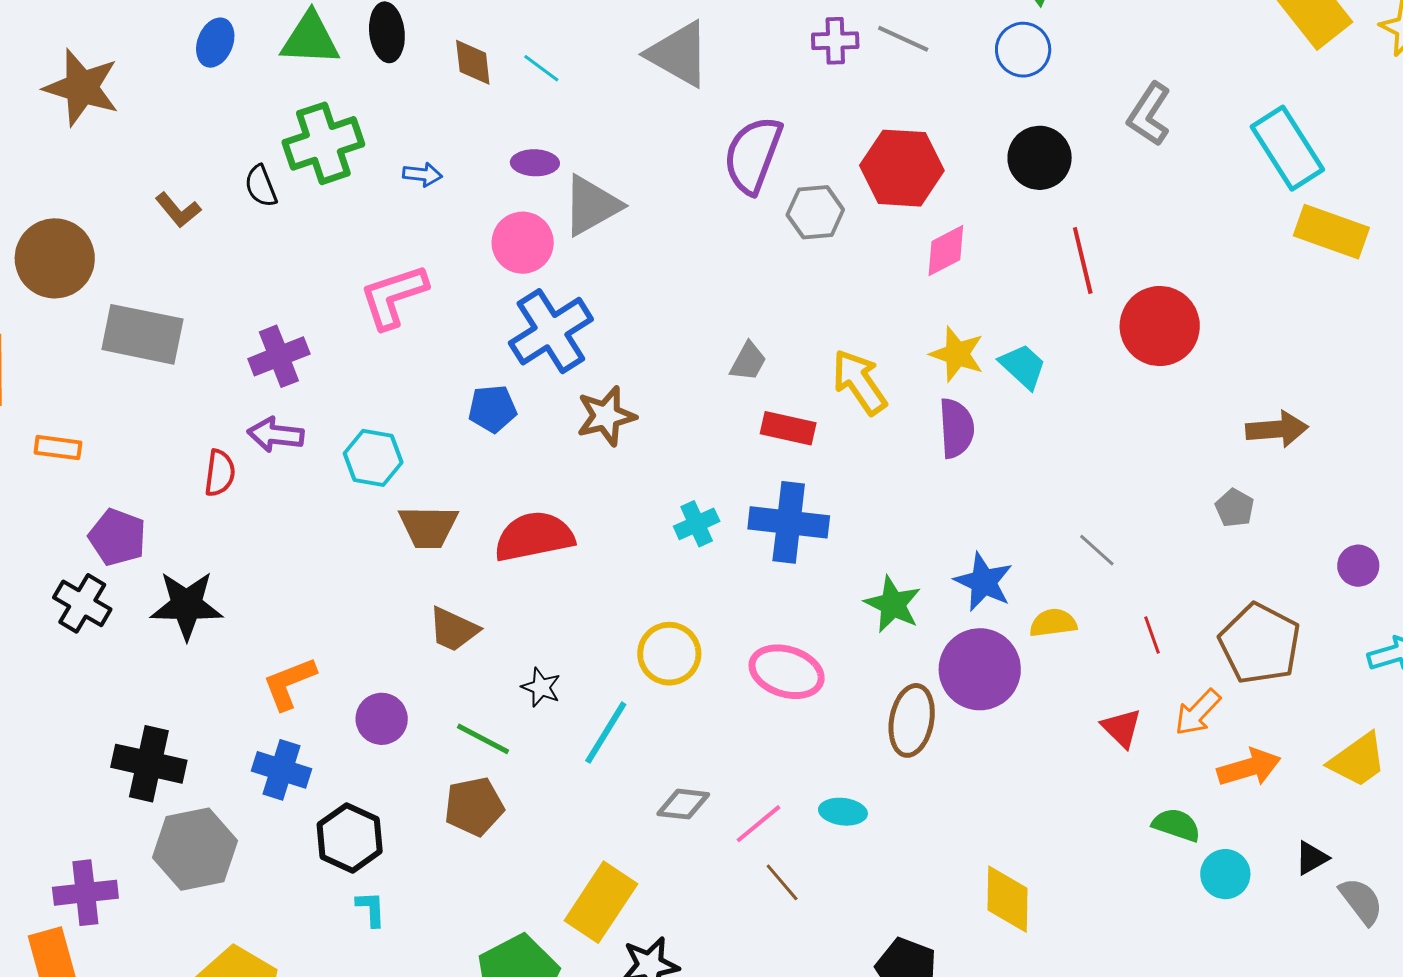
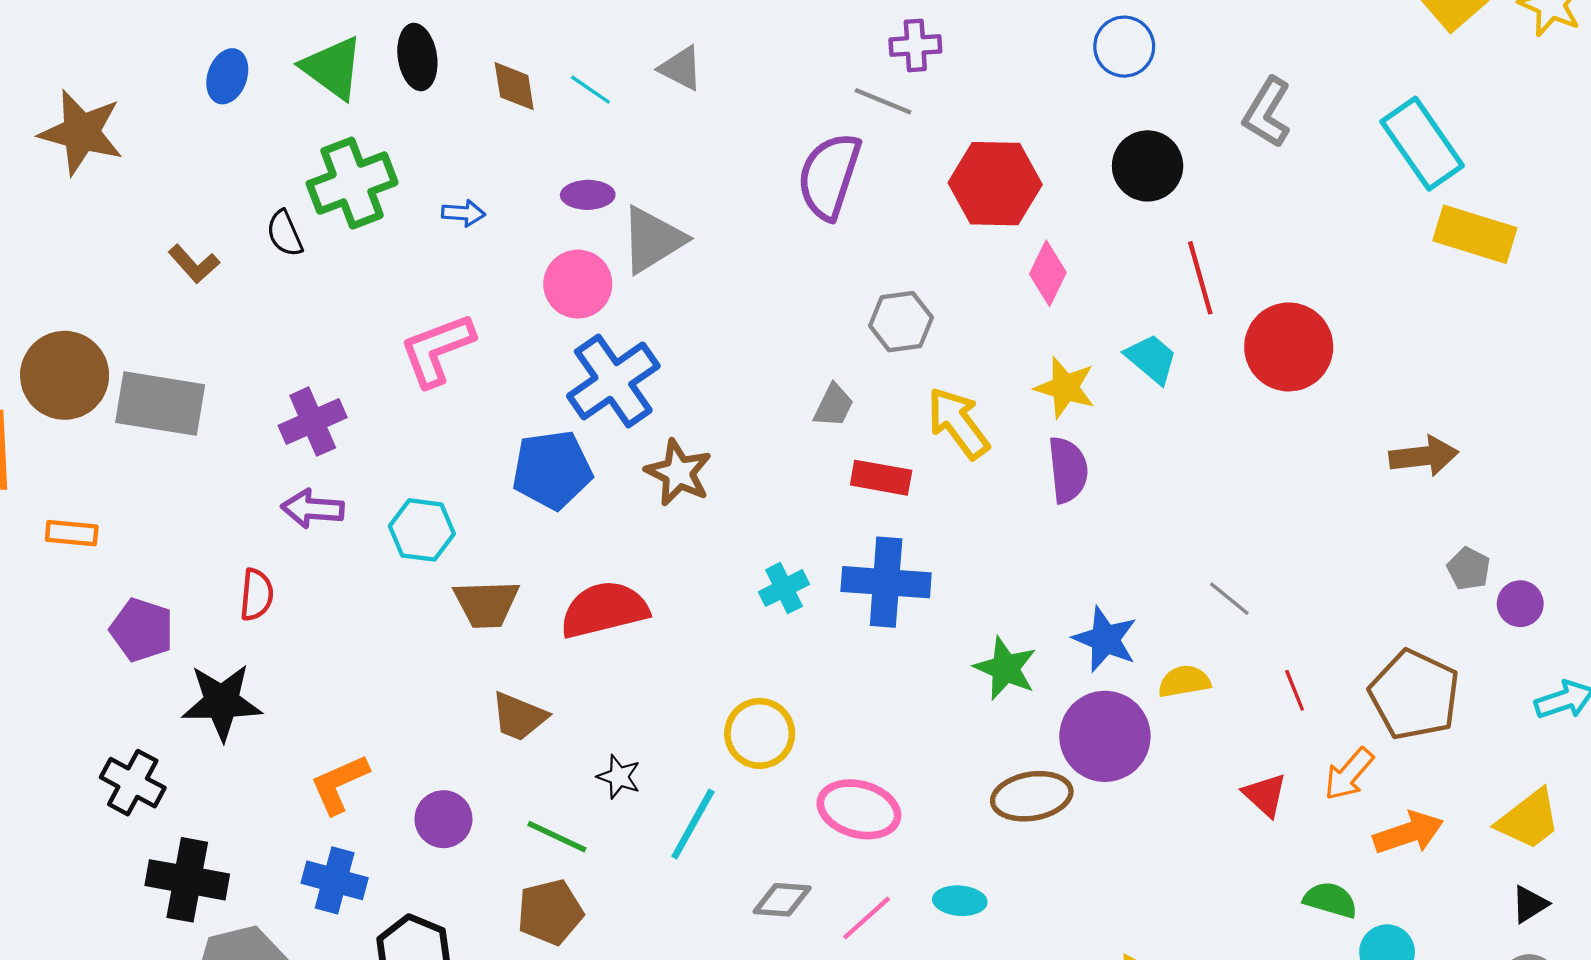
green triangle: (310, 39) -> (333, 68), turned 36
gray line: (903, 39) -> (883, 101), moved
gray triangle: (679, 54) -> (681, 68), moved, size x0.6
gray hexagon: (815, 212) -> (901, 322), moved
pink diamond: (946, 251) -> (1048, 273), turned -34
brown circle: (55, 258) -> (65, 375), moved
cyan trapezoid: (1023, 366) -> (1151, 359), moved
blue pentagon: (492, 409) -> (552, 470), size x1.5
brown star: (606, 416) -> (678, 473), turned -30
red semicircle: (220, 473) -> (257, 595), moved
gray pentagon: (1235, 508) -> (1469, 569), moved
black cross: (82, 603) -> (133, 783), moved
pink ellipse: (787, 672) -> (859, 809), moved
brown ellipse: (912, 720) -> (1032, 796), turned 72
black triangle: (1312, 858) -> (1530, 904), moved

